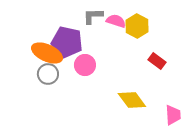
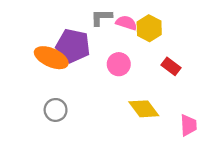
pink circle: (85, 65) -> (119, 64), moved
gray circle: (48, 74) -> (56, 110), moved

